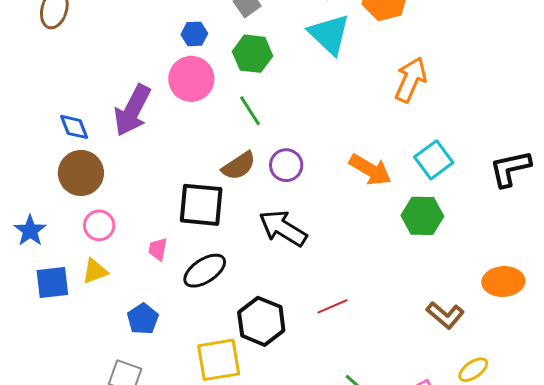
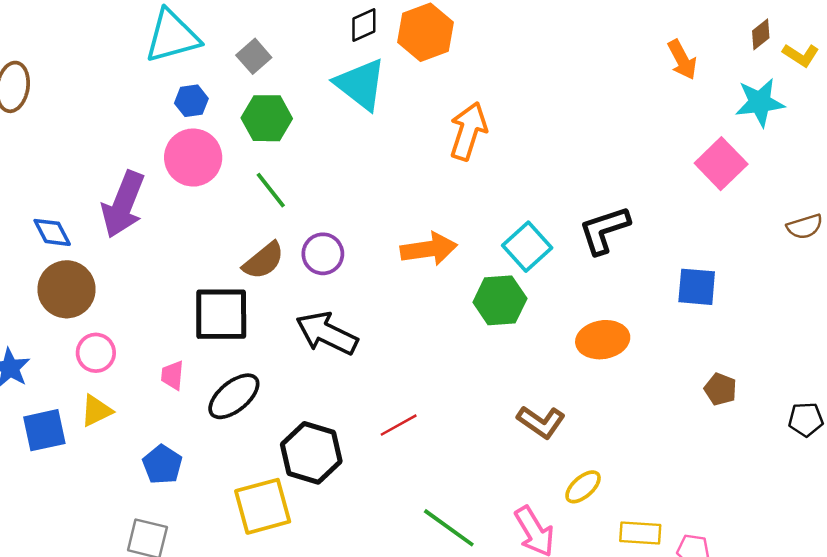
cyan square: (434, 160) -> (527, 247), moved
orange arrow: (370, 170) -> (429, 249), turned -33
orange ellipse: (503, 282) -> (603, 340), moved

